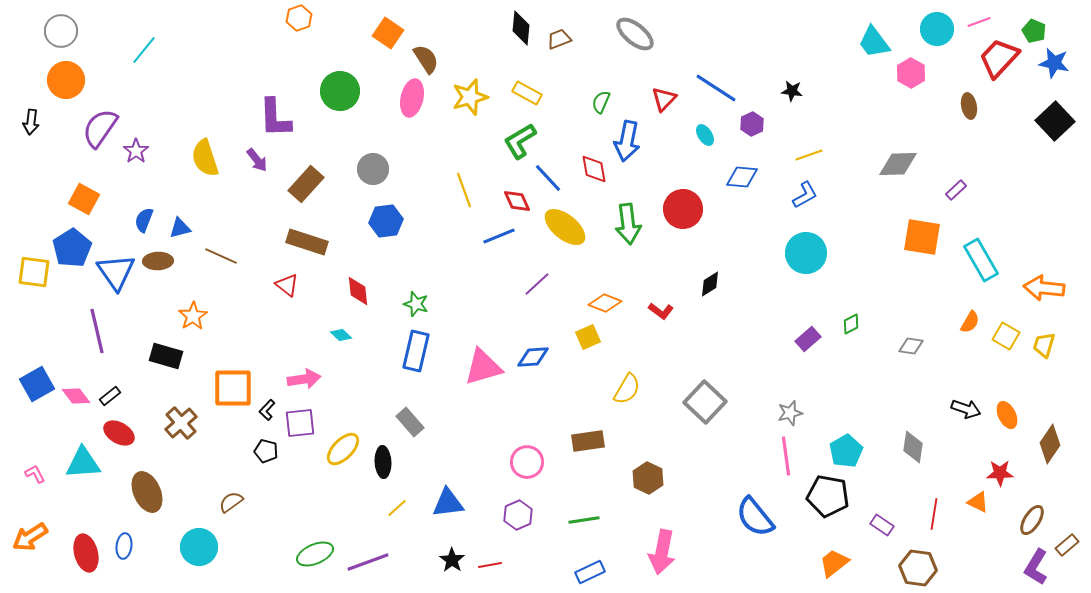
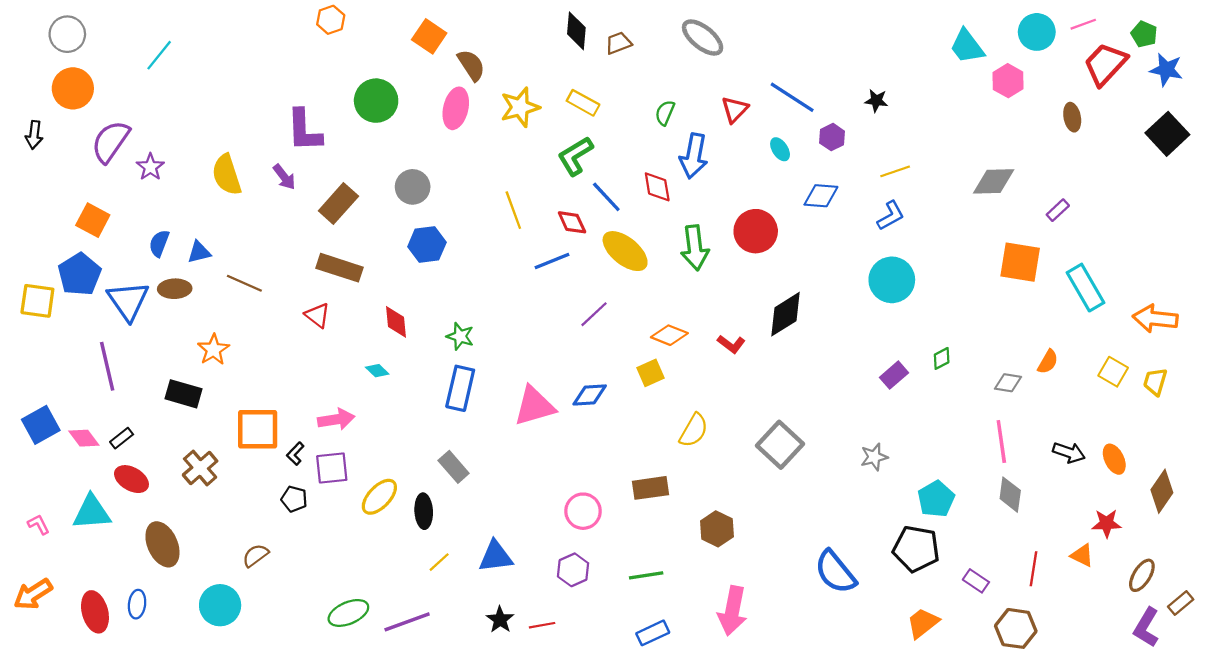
black diamond: (710, 284) -> (786, 314), size x1.6
orange semicircle: (970, 322) -> (1048, 362), moved
pink line: (786, 456) -> (1001, 441), moved

